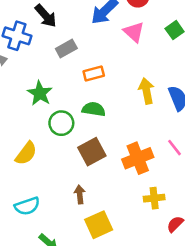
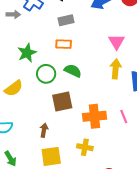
pink triangle: (134, 32) -> (116, 42), moved
orange rectangle: (94, 74) -> (64, 44), moved
green star: (40, 93) -> (27, 53), moved
yellow cross: (154, 198) -> (85, 147), moved

